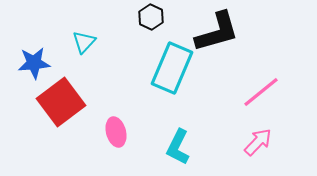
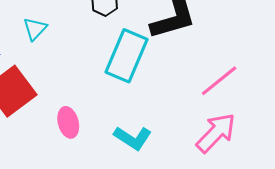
pink arrow: (258, 142) -> (216, 133), size x1.4
cyan L-shape: (178, 147) -> (133, 138), turned -84

